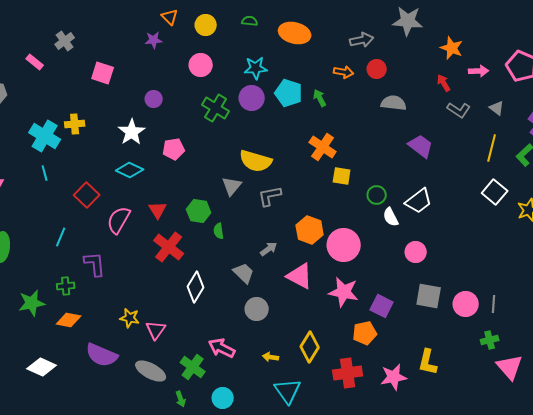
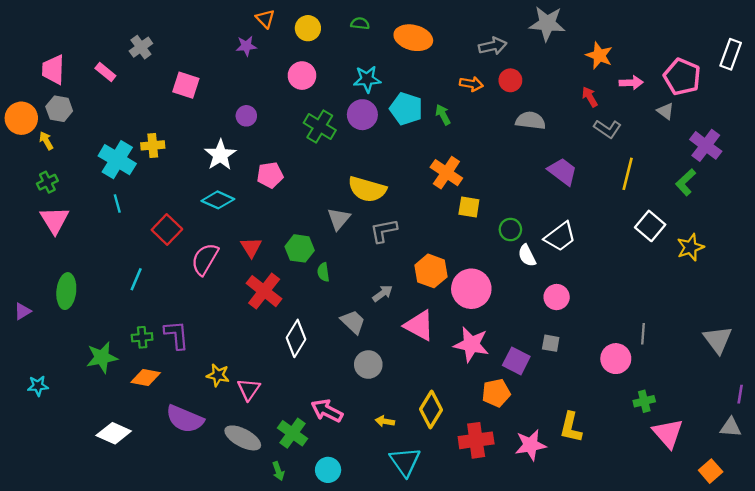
gray triangle: (497, 108) -> (666, 111), moved
yellow line: (492, 148) -> (628, 174), moved
purple L-shape: (95, 264) -> (176, 335), moved
gray square: (429, 296) -> (551, 343), moved, size x0.6
gray line: (494, 304) -> (643, 334), moved

